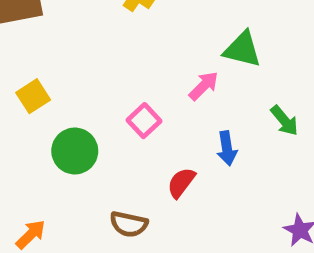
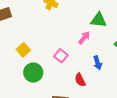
yellow square: (33, 96) -> (23, 50), moved
red semicircle: (181, 183) -> (80, 80), turned -56

